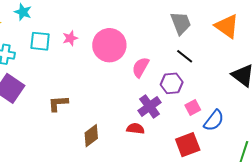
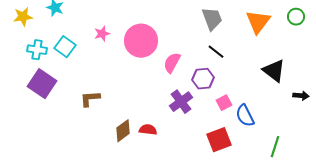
orange triangle: (227, 26) -> (258, 22), turned 32
cyan square: (40, 41) -> (65, 47), moved, turned 30
blue semicircle: (214, 121) -> (245, 116), turned 115
red semicircle: (135, 129) -> (148, 130), moved

